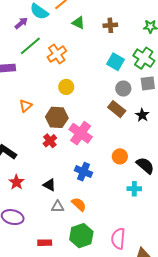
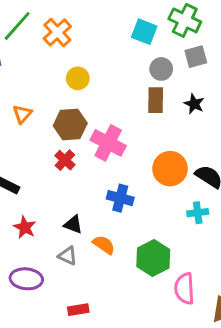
brown rectangle: (117, 109) -> (156, 100), turned 60
orange circle: (120, 156) -> (170, 169), size x1.5
orange semicircle: (79, 204) -> (104, 245), moved
gray triangle: (58, 207) -> (68, 256), moved, turned 32
green hexagon: (81, 236) -> (153, 258), moved

